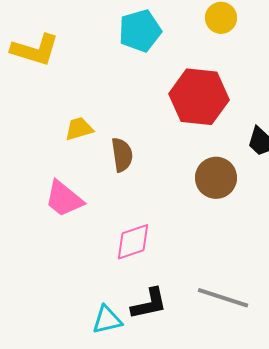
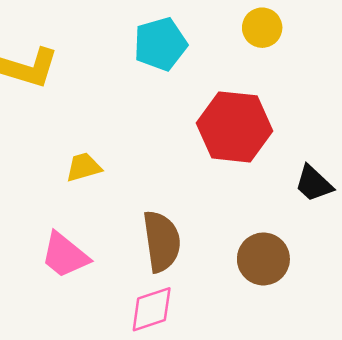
brown semicircle: (122, 155) -> (162, 241), moved, size x1.4
brown circle: (216, 178) -> (263, 259), moved

